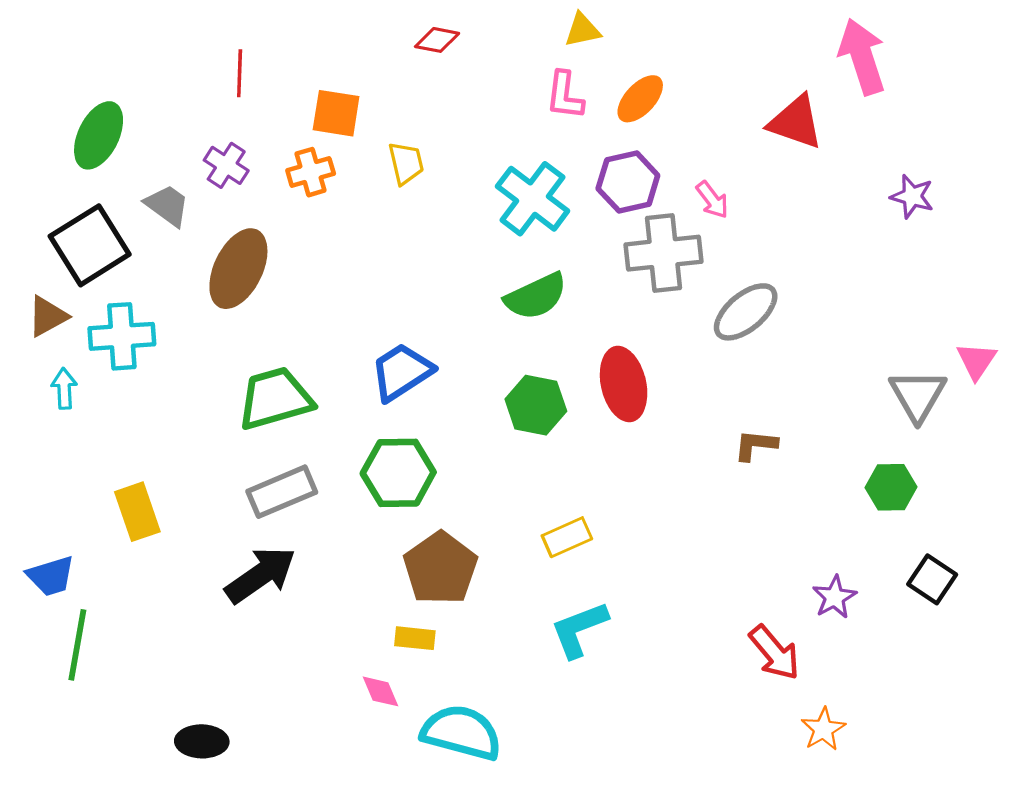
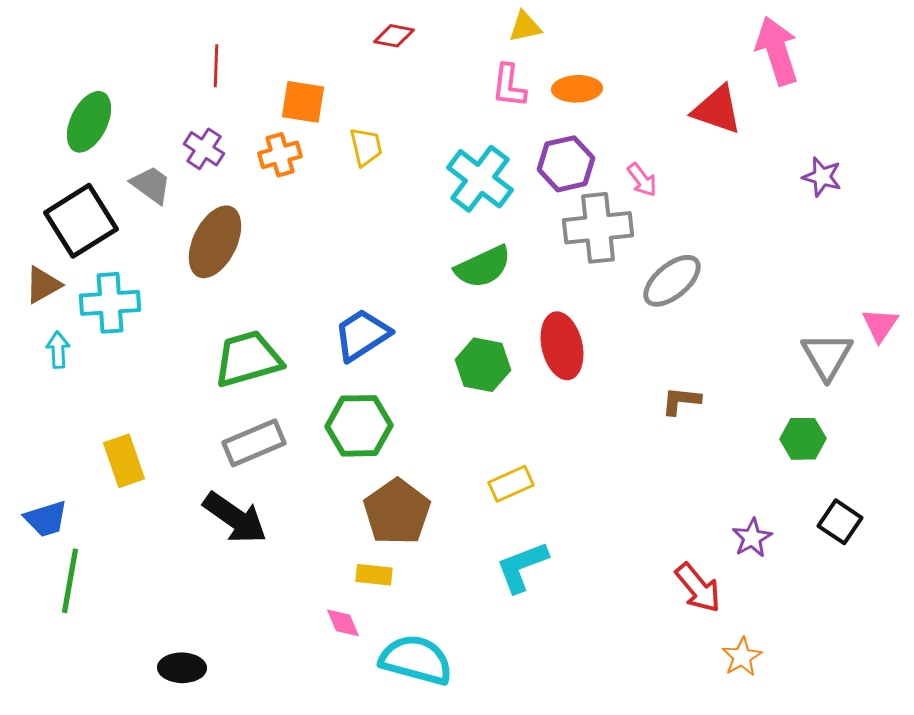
orange ellipse: (640, 99) -> (577, 89), turned 45
black arrow: (261, 575) -> (235, 518), turned 70

